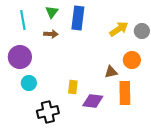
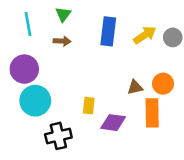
blue rectangle: (78, 18) -> (108, 31), moved
orange circle: (132, 60) -> (163, 84), moved
cyan circle: (29, 83) -> (35, 101), size x1.6

